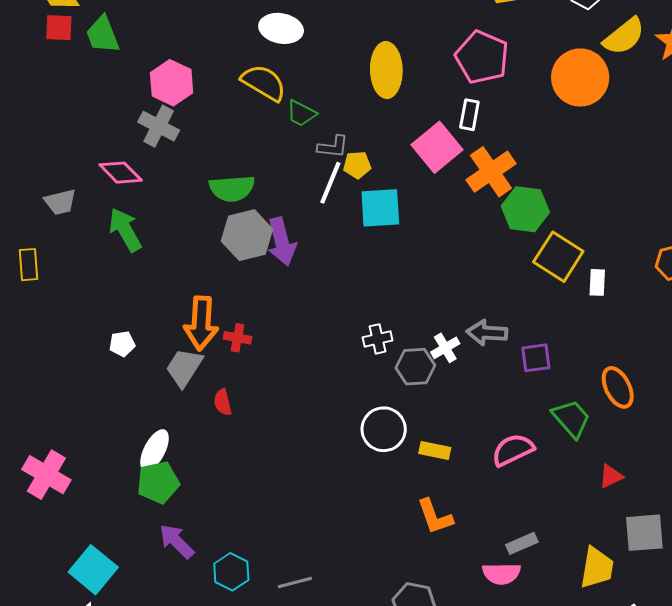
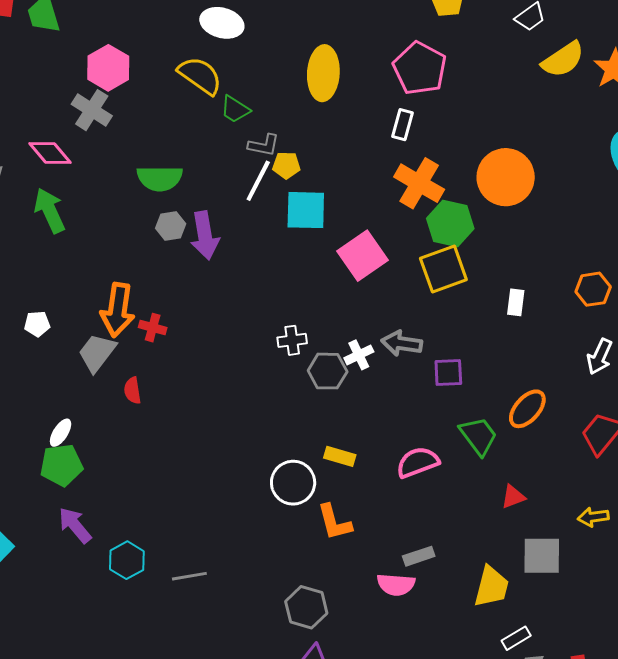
orange circle: (580, 77) -> (506, 177), moved
pink square: (437, 147) -> (362, 256), moved
orange cross: (491, 172) -> (419, 183), turned -30
gray hexagon: (247, 235) -> (171, 226), size x0.6
yellow square: (558, 257) -> (443, 269), moved, turned 33
orange ellipse: (618, 387) -> (527, 409), turned 63
white circle: (384, 429) -> (293, 483), moved
white ellipse: (155, 450) -> (61, 433), size x0.7

